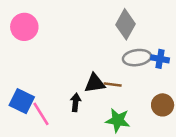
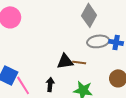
black arrow: (76, 102) -> (50, 84), moved

